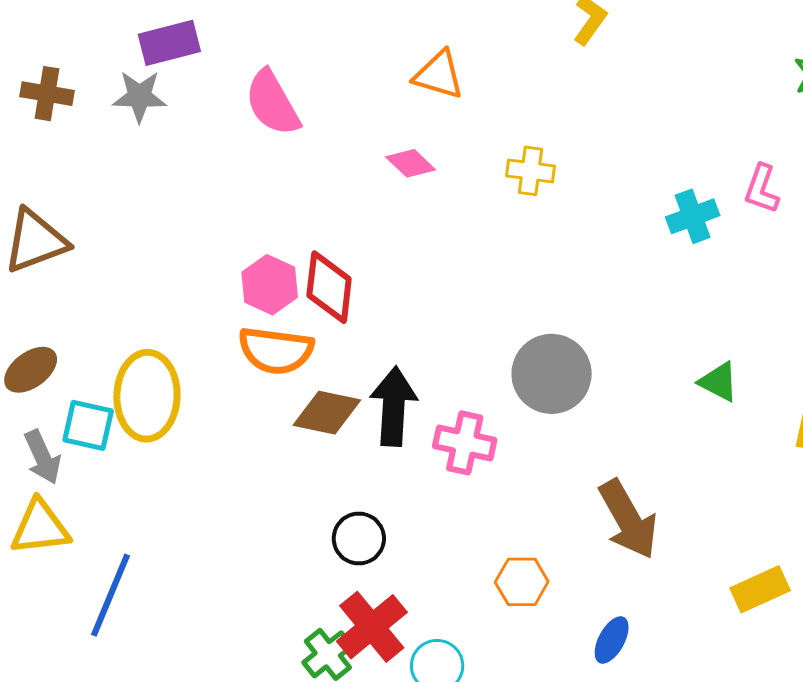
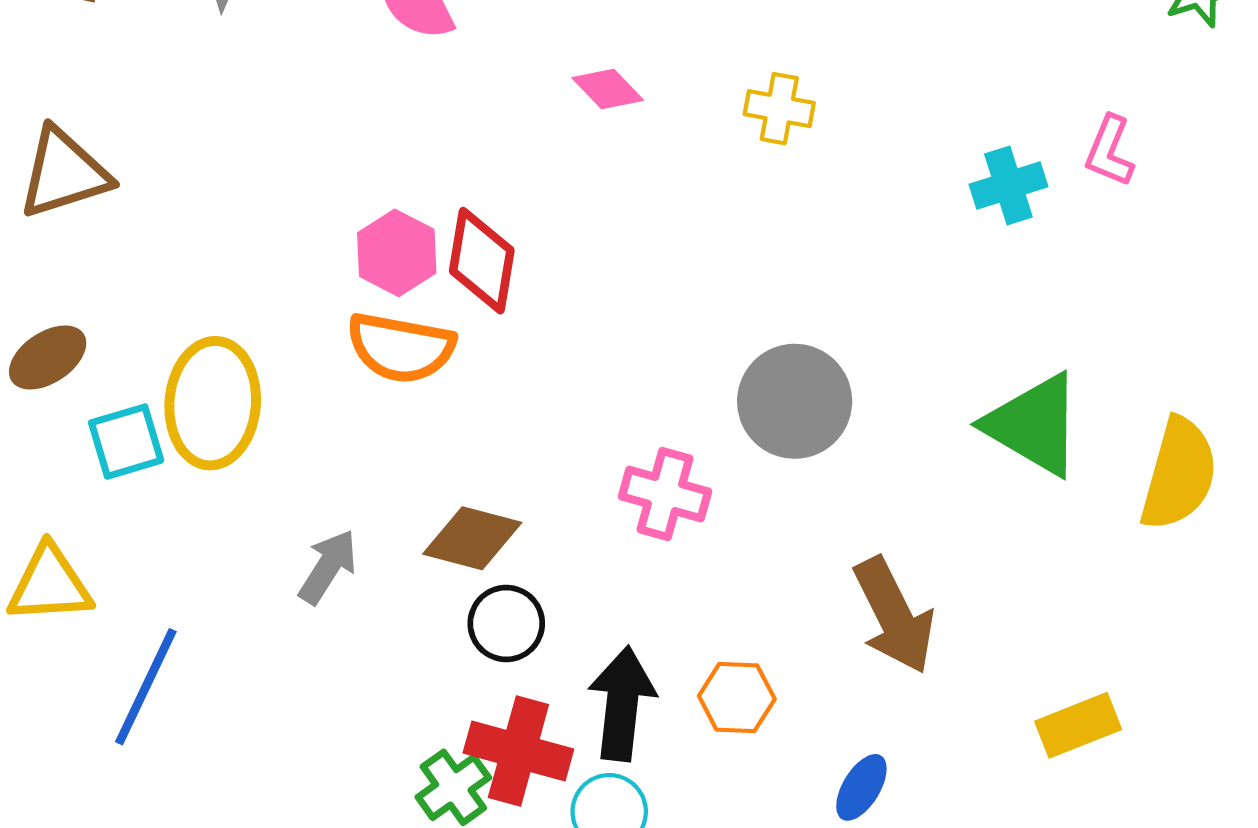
green triangle: (719, 382) -> (1034, 425), size x1.8
black arrow: (394, 406) -> (622, 704), moved
brown diamond: (327, 413) -> (472, 538), moved
cyan square: (88, 425) -> (126, 442), turned -32
gray arrow: (42, 457) -> (328, 567), moved, turned -126
red cross: (372, 627) -> (518, 751), turned -38

